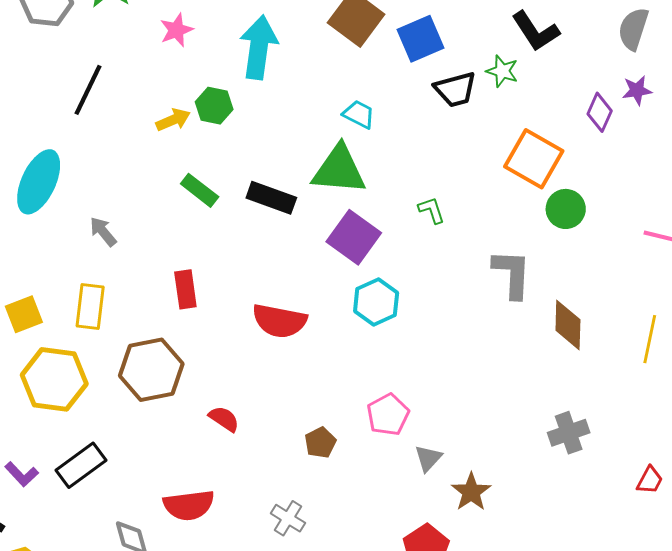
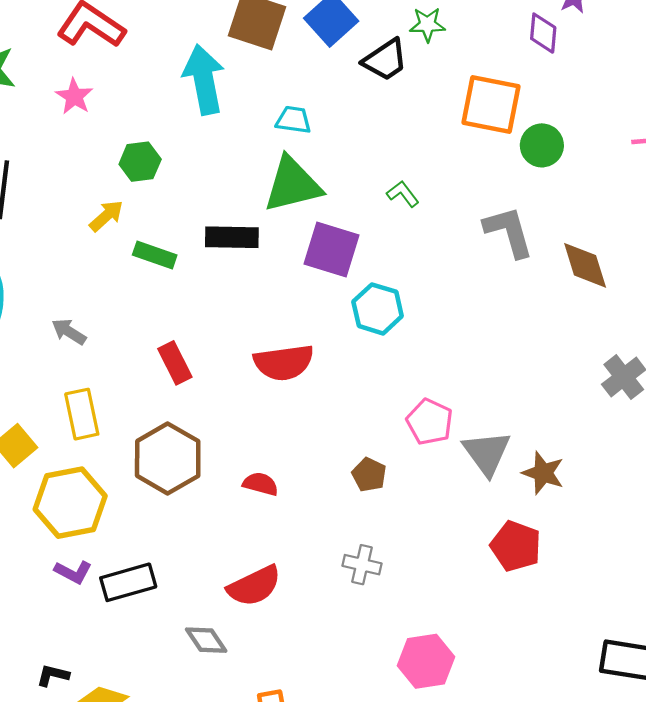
cyan arrow: (259, 47) -> (204, 79), moved
yellow arrow: (173, 120) -> (106, 216), moved
gray triangle: (428, 458) -> (487, 453), size x1.6
black rectangle: (81, 465) -> (128, 582), turned 39
purple L-shape: (22, 474) -> (73, 572), moved

